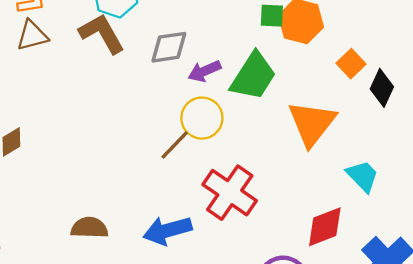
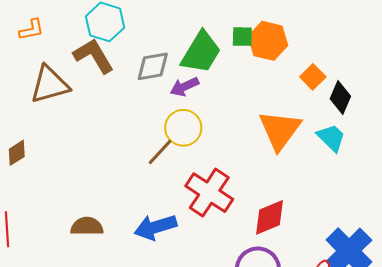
brown triangle: (32, 36) -> (50, 84), moved, size x1.4
green trapezoid: (253, 76) -> (201, 52), moved
cyan trapezoid: (363, 176) -> (331, 138), moved
red diamond: (325, 227) -> (270, 217), moved

